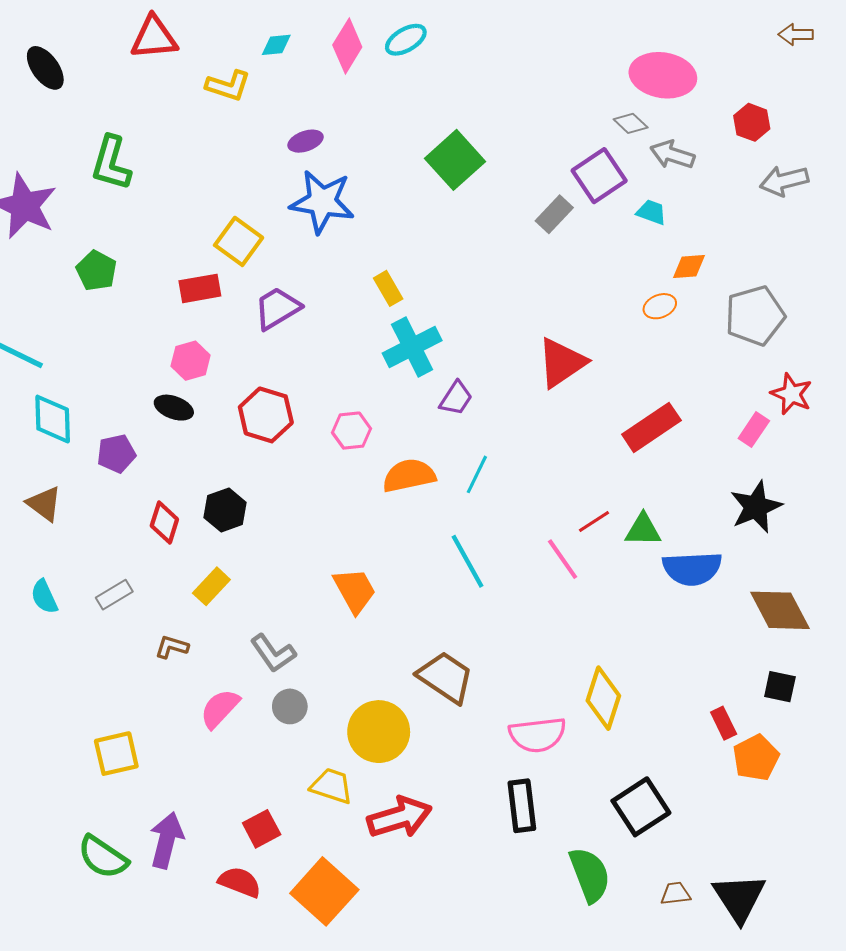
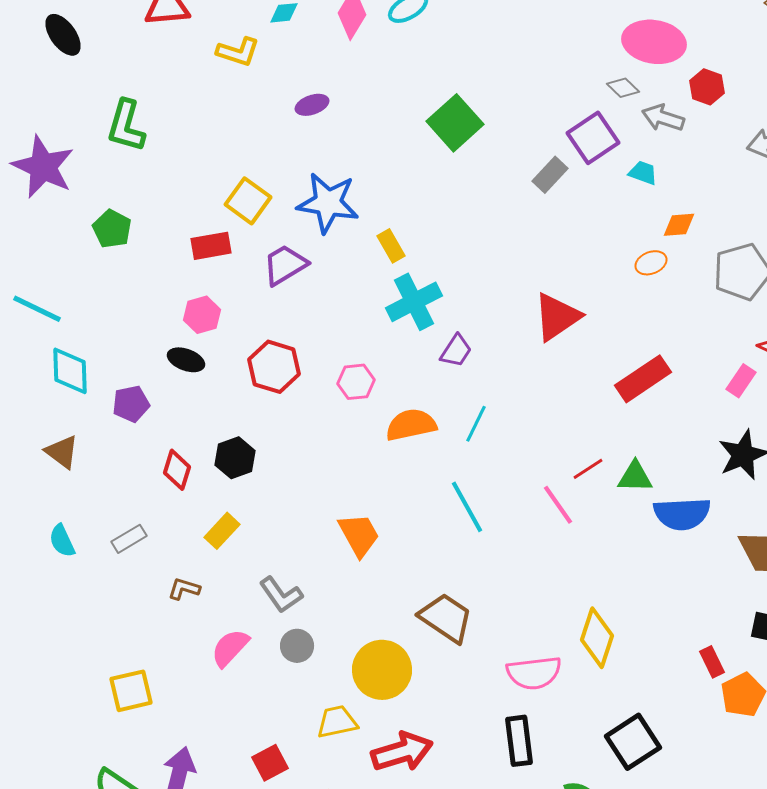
red hexagon: (752, 122) -> (707, 87), moved
blue star: (322, 202) -> (328, 203), moved
yellow trapezoid: (332, 786) -> (337, 722), turned -30

